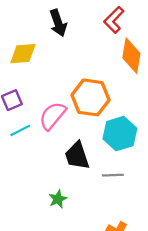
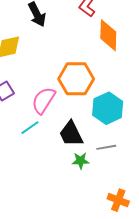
cyan line: (20, 130) -> (30, 128), moved
green star: (58, 199) -> (81, 161), moved, turned 30

